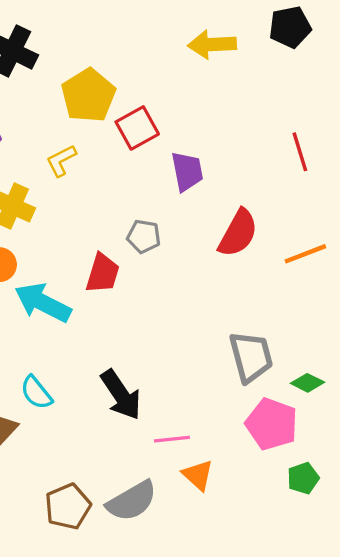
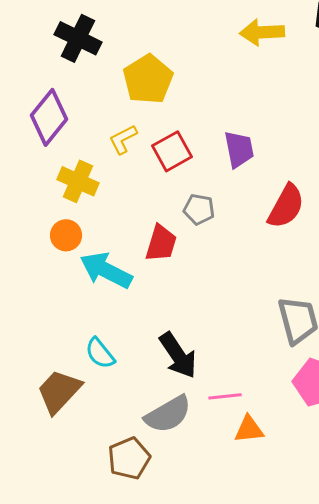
red square: (137, 128) -> (172, 151), moved
orange triangle: (198, 475) -> (249, 429), turned -48
gray semicircle: (132, 501) -> (168, 414), moved

